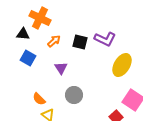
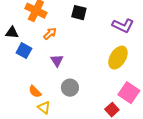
black triangle: (23, 34) -> (12, 33), moved
purple L-shape: (105, 39) -> (123, 26), moved
black square: (80, 42) -> (79, 13), moved

